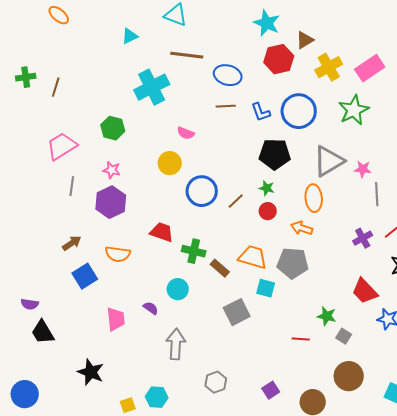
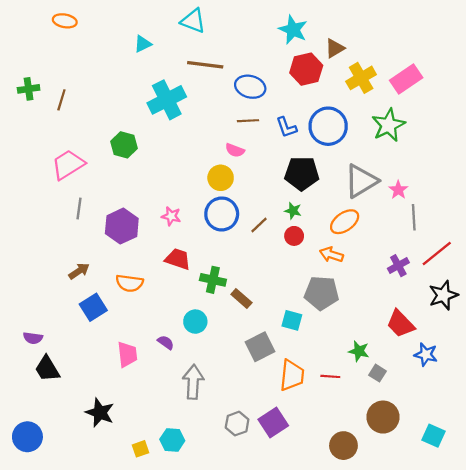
orange ellipse: (59, 15) -> (65, 21), turned -30
pink semicircle: (186, 133) -> (235, 150), moved
yellow circle: (170, 163) -> (221, 178), moved
pink star: (363, 169) -> (398, 190), turned 30
pink star: (112, 170) -> (171, 216), moved
orange ellipse: (314, 198) -> (345, 222), turned 60
orange trapezoid: (253, 257) -> (292, 375), moved, turned 80
purple square: (271, 390) -> (273, 423), moved, size x1.5

